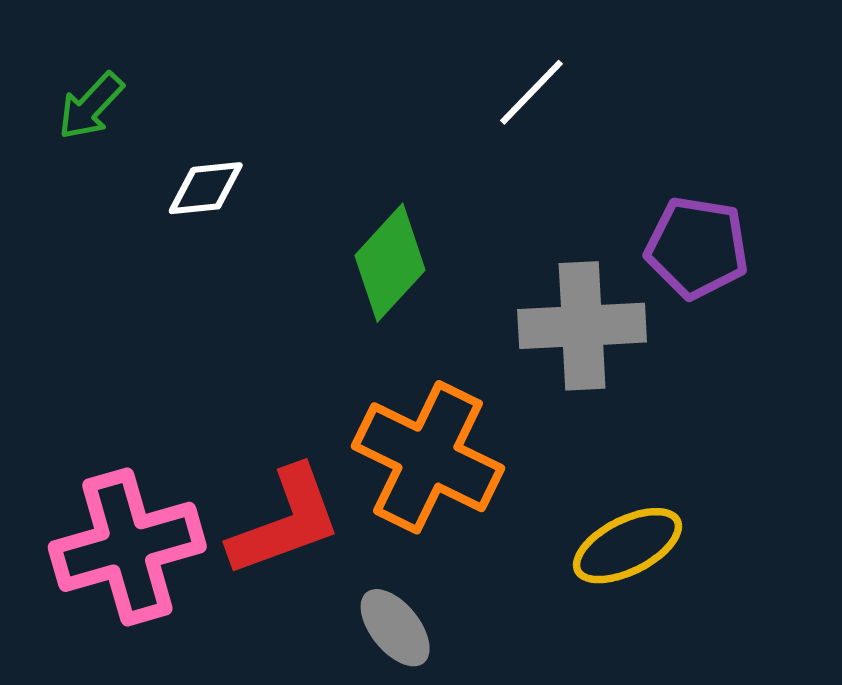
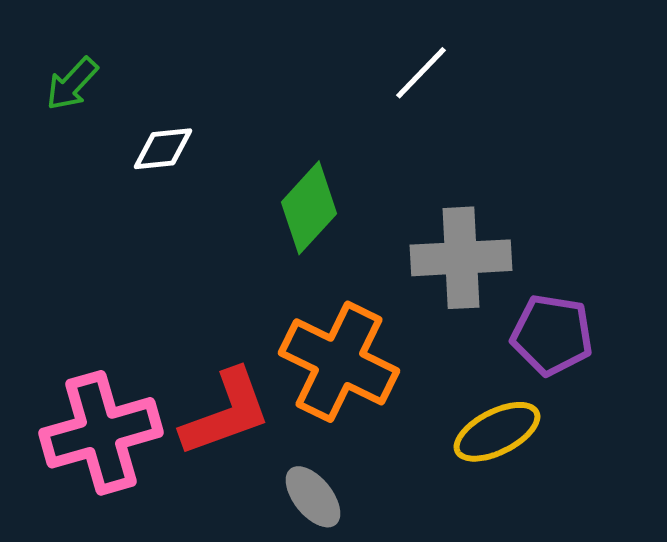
purple pentagon: (697, 248) -> (552, 335), moved

